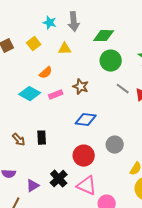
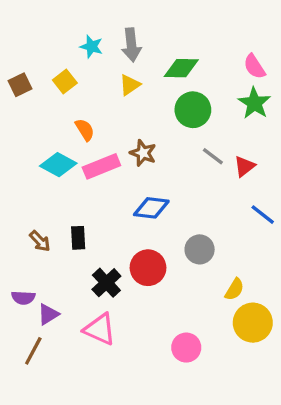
yellow triangle: (65, 49) -> (130, 85), moved, turned -32
orange semicircle: (46, 73) -> (85, 130), turned -80
pink rectangle: (56, 95) -> (101, 166), size x1.5
black cross: (59, 179) -> (106, 283), moved
purple triangle: (33, 186) -> (48, 314), moved
pink triangle: (87, 186) -> (100, 329), moved

